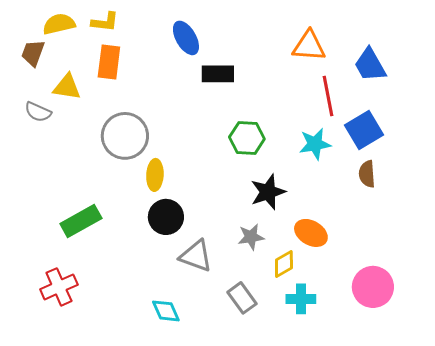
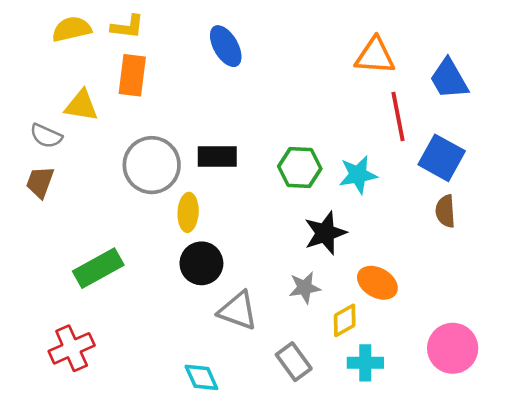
brown trapezoid: (33, 53) -> (40, 182), moved
black rectangle: (218, 74) -> (217, 157), moved
blue square: (364, 130) -> (442, 158), turned -30
cyan star: (315, 144) -> (358, 175), moved

